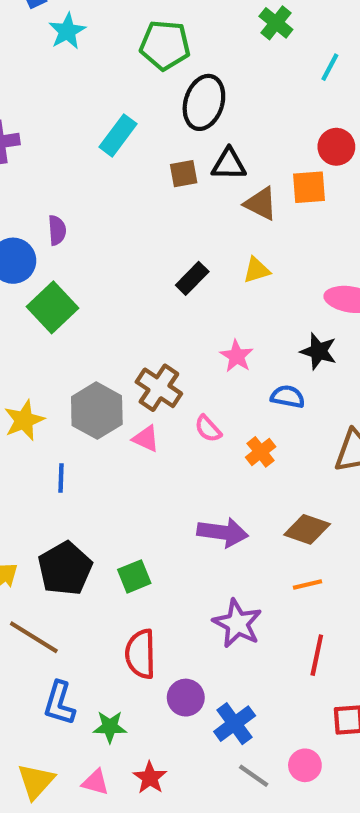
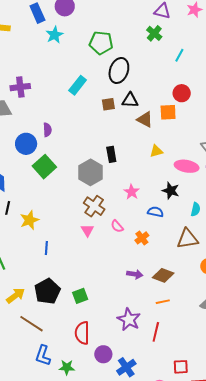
yellow triangle: (257, 270) -> (156, 151), moved
black rectangle: (192, 278) -> (111, 154), turned -56
gray hexagon: (97, 411) -> (91, 172), moved
pink triangle: (146, 439) -> (87, 230), turned 32
purple arrow: (223, 532) -> (135, 274), moved, size x0.7
red line: (317, 655) -> (156, 332), moved

